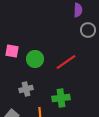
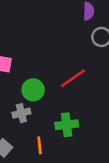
green circle: (35, 59) -> (33, 90), moved

